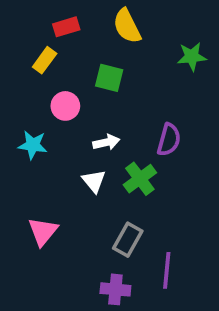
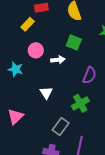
green square: (109, 78) -> (74, 42), moved
white arrow: (106, 142) -> (58, 60), moved
green cross: (140, 179) -> (80, 103), moved

